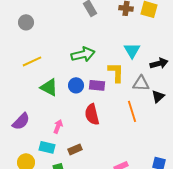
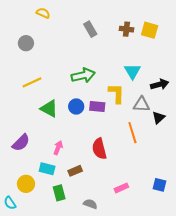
red semicircle: (92, 114) -> (99, 149), moved

